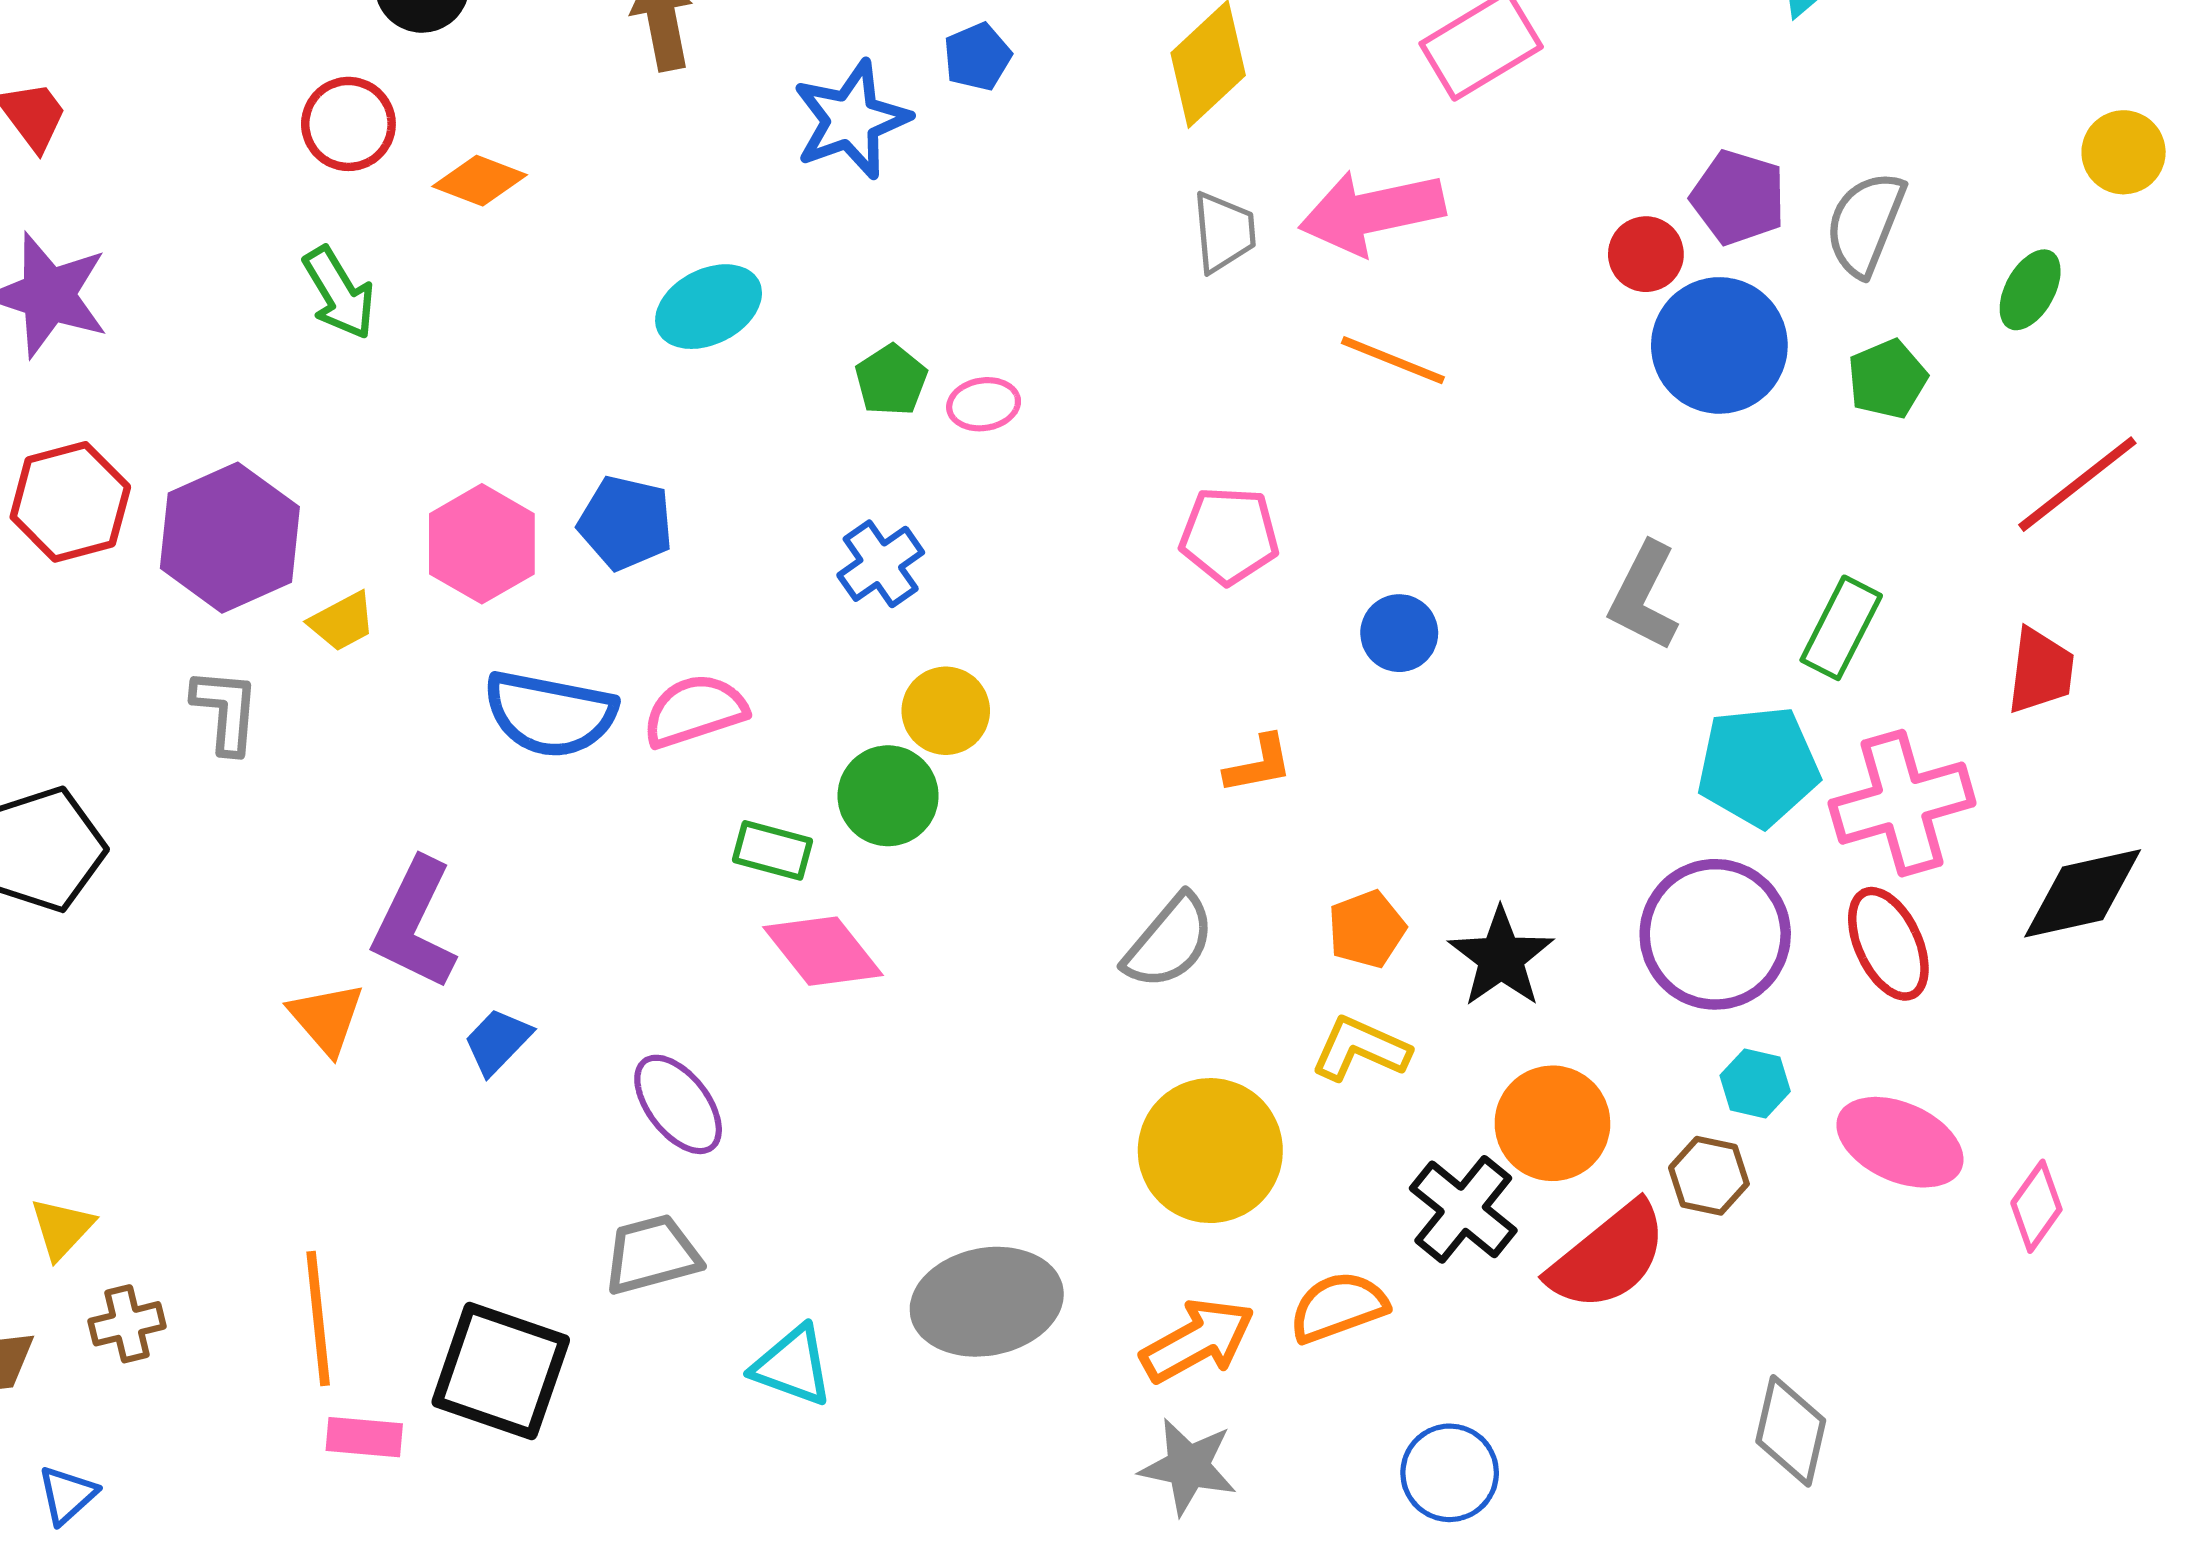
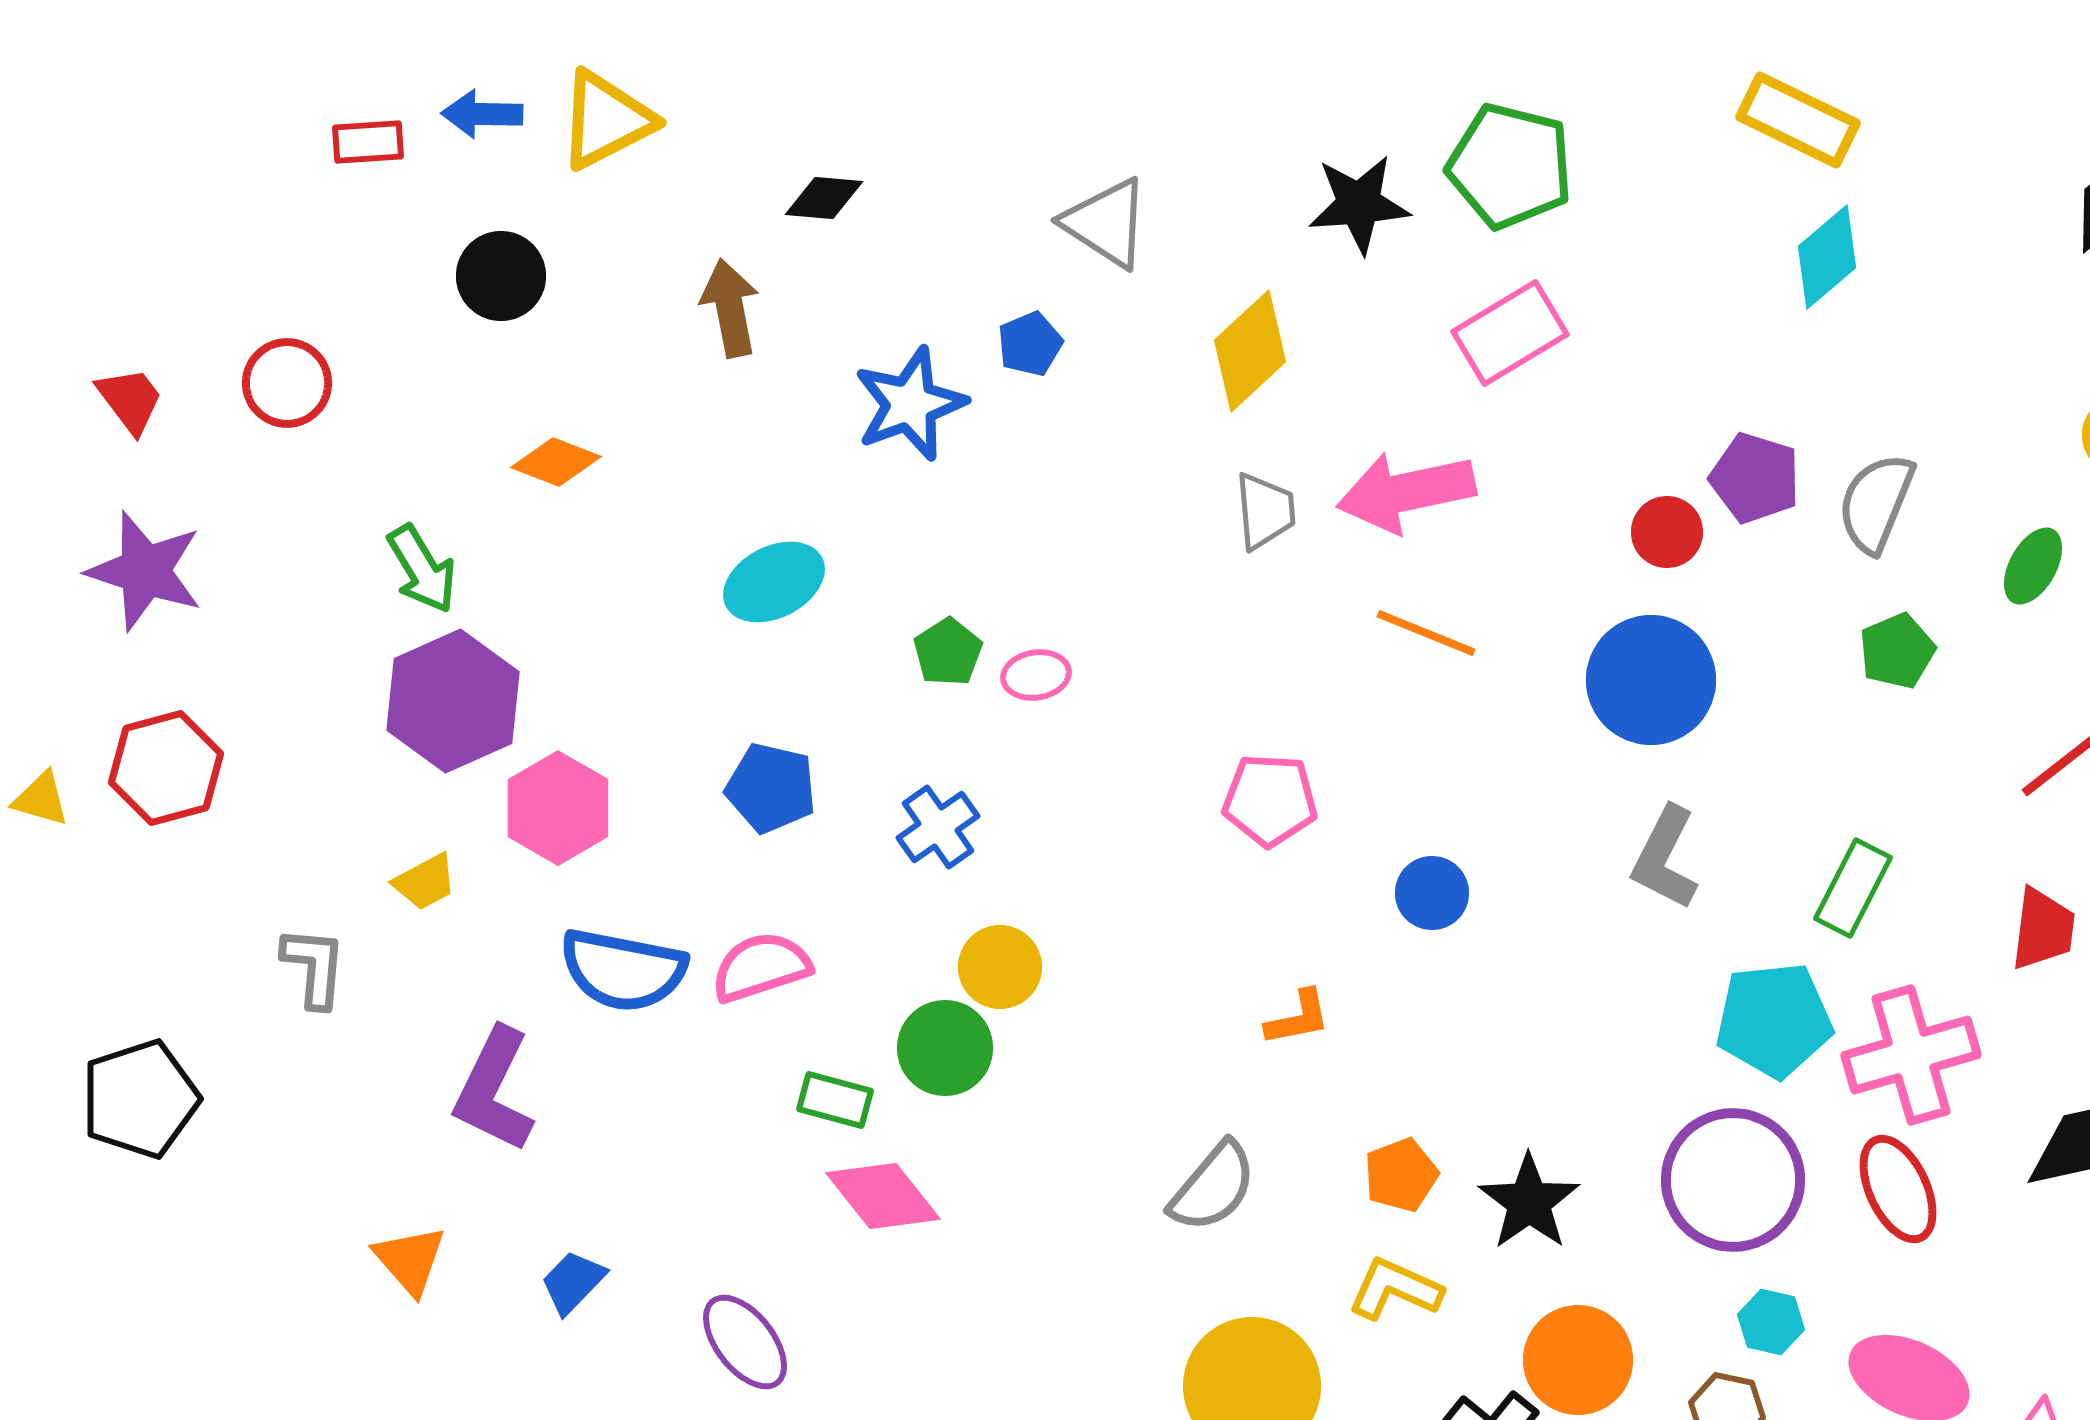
red circle: (348, 124) -> (287, 383), moved
blue circle: (1719, 345) -> (1651, 680), moved
blue pentagon: (626, 523) -> (771, 788), moved
purple hexagon: (230, 538) -> (453, 701), moved
purple L-shape: (415, 924) -> (494, 1090), moved

